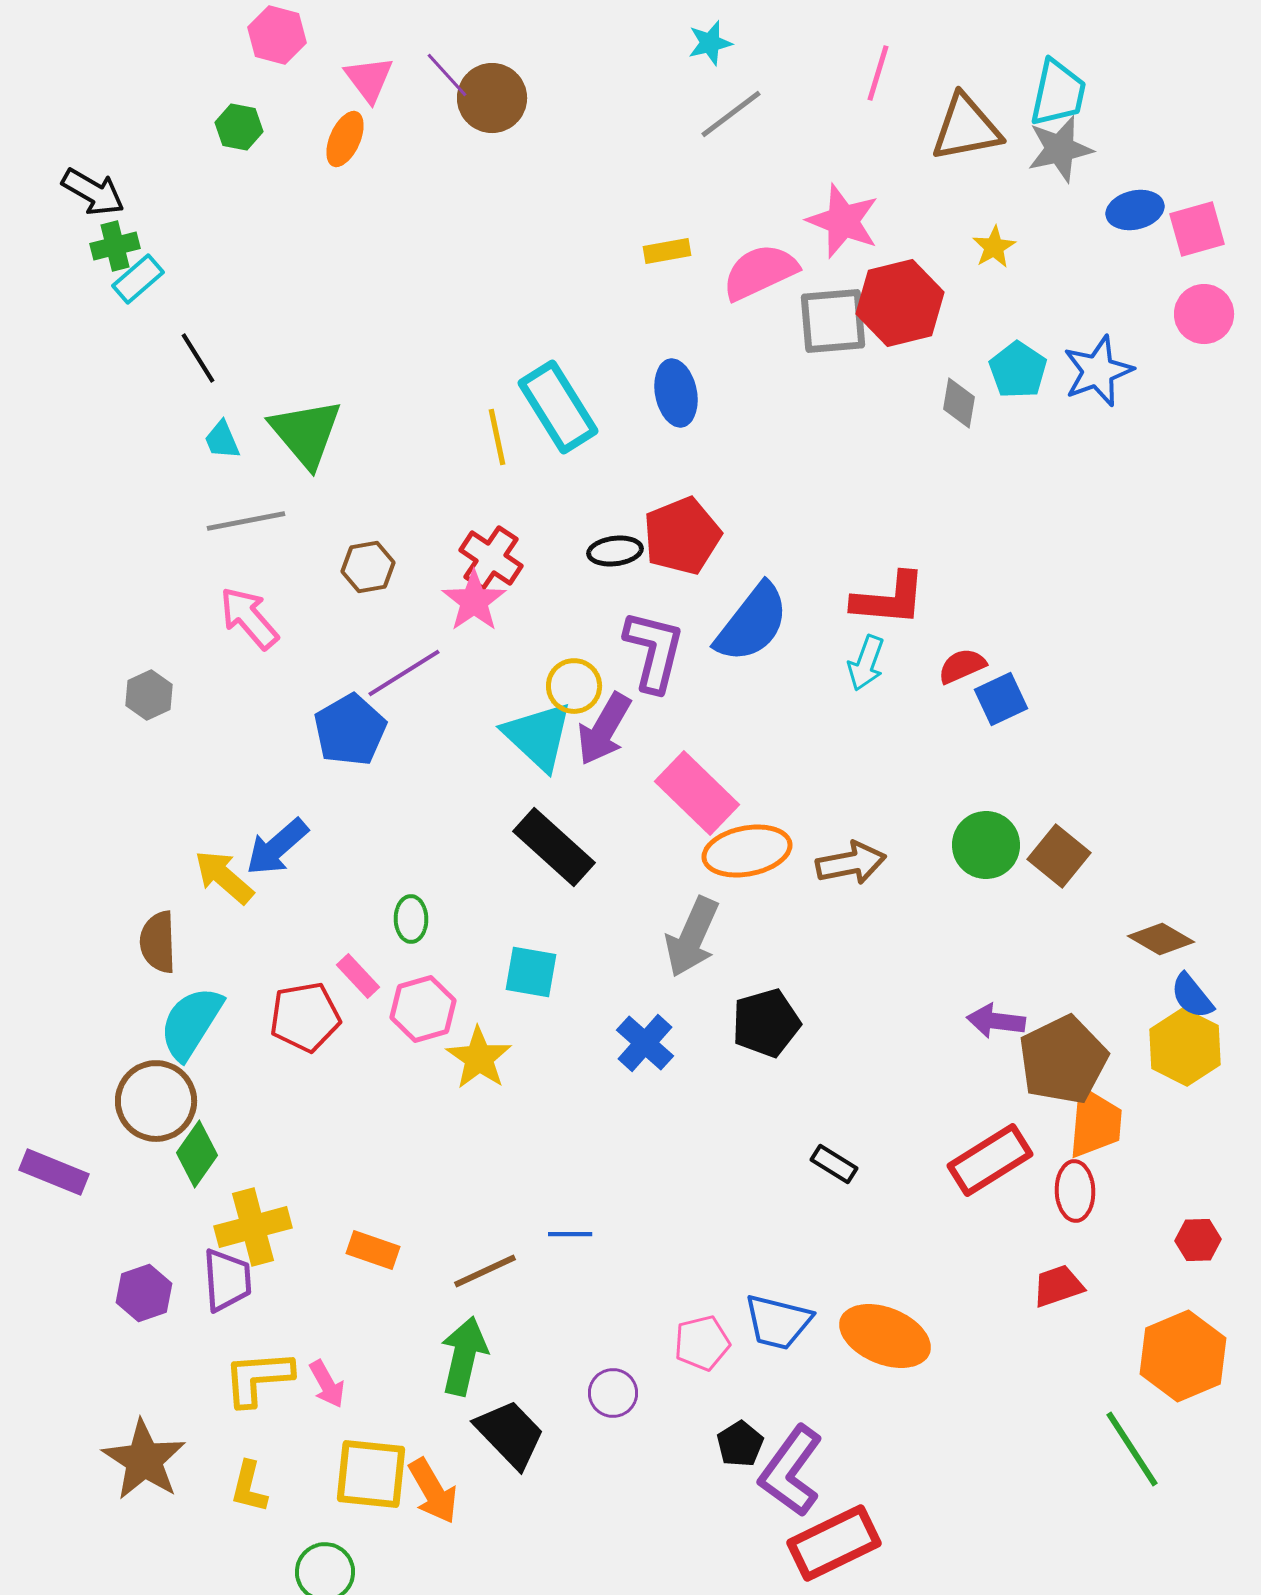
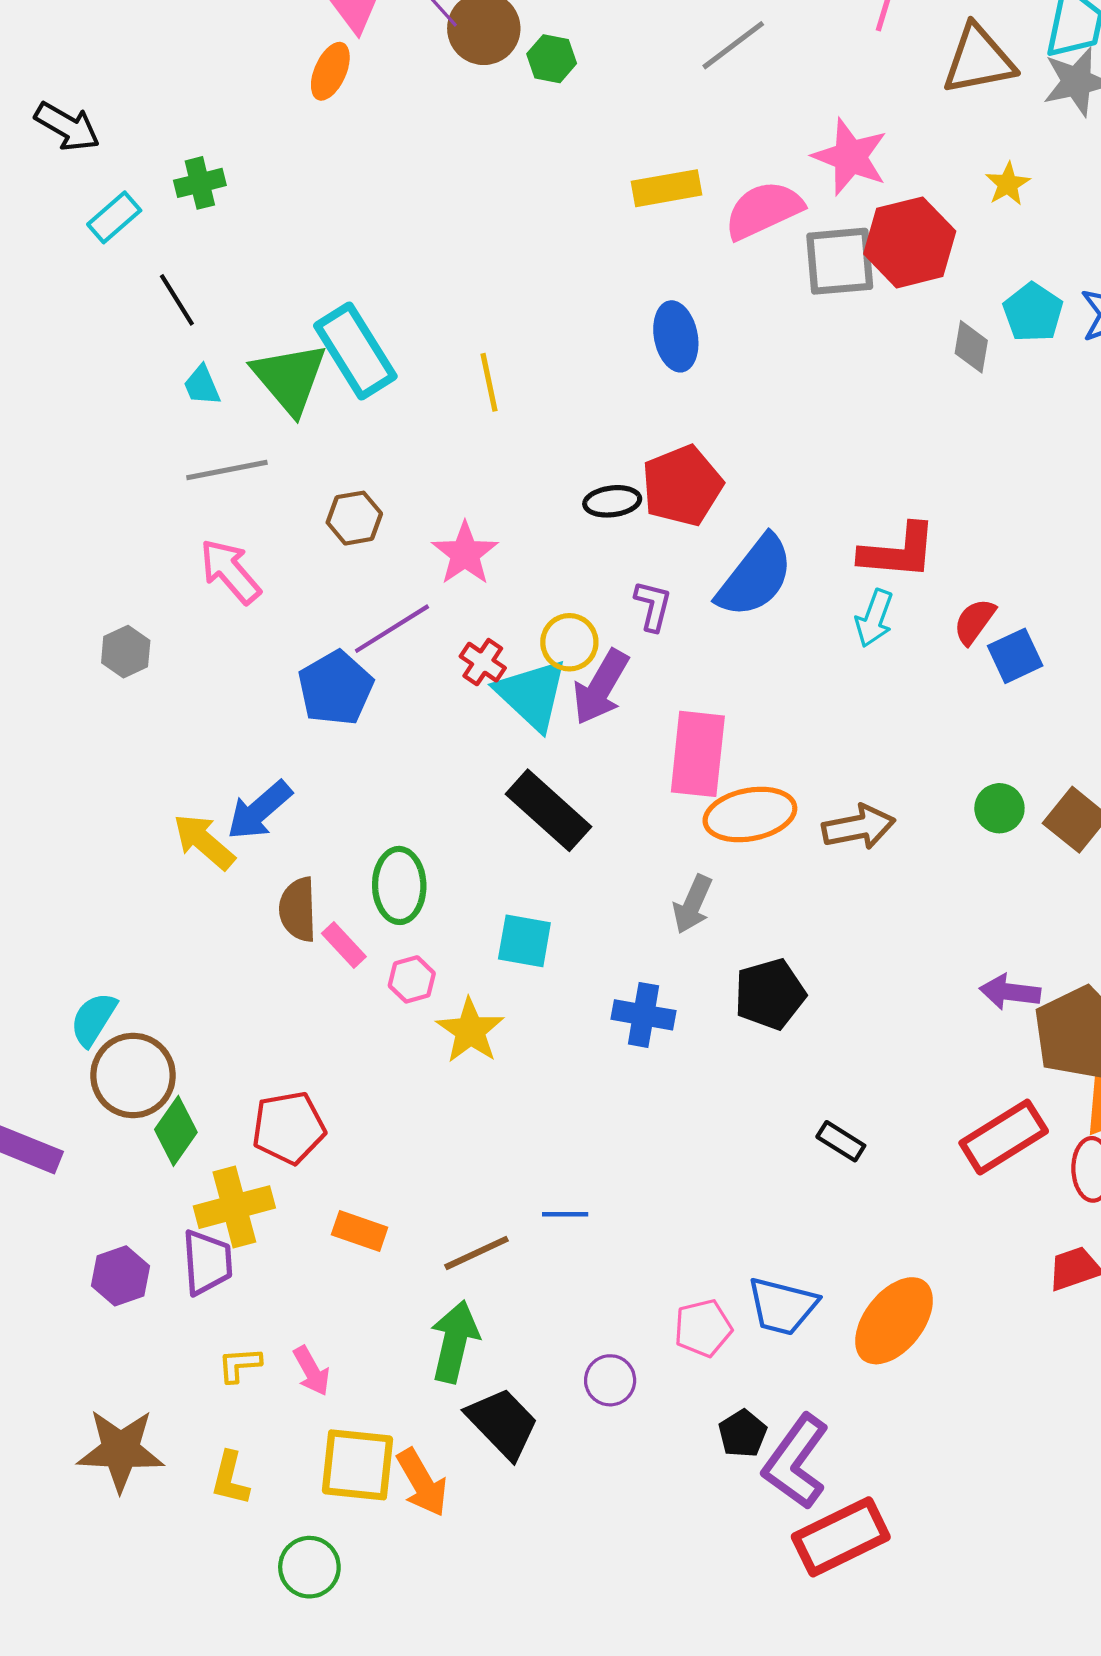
green hexagon: (239, 127) -> (552, 59), moved
green cross: (115, 246) -> (200, 183), moved
yellow rectangle: (667, 251) -> (666, 188), size x1.4
cyan rectangle: (558, 407) -> (355, 351), moved
red cross: (491, 558) -> (483, 662), moved, size x0.7
purple L-shape: (654, 651) -> (653, 606), size x0.6
red semicircle: (962, 666) -> (974, 621), turned -30
pink rectangle: (697, 793) -> (698, 754), turned 52
green circle: (986, 845) -> (999, 808), size x0.7
green ellipse: (411, 919) -> (399, 885), size x1.5
gray arrow: (692, 937) -> (693, 904), size x0.7
brown semicircle: (158, 942) -> (298, 909), moved
pink hexagon: (423, 1009) -> (412, 979), size x0.7
red pentagon: (305, 1017) -> (289, 1128), moved
cyan semicircle: (191, 1023) -> (93, 1019), moved, size x0.7
blue cross: (645, 1043) -> (643, 1015), turned -32
orange ellipse: (885, 1336) -> (894, 1321), turned -74
yellow L-shape: (258, 1378) -> (240, 1365), size x0.6
brown star: (144, 1460) -> (120, 1450), turned -30

